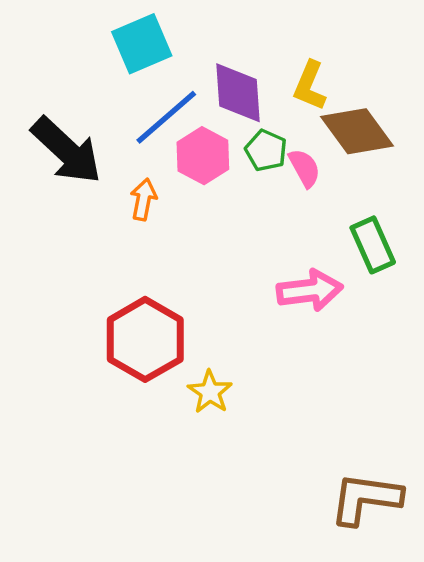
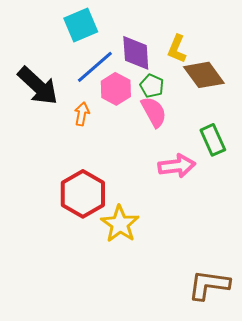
pink semicircle: (304, 168) -> (154, 112), moved, size x1.4
yellow star: (210, 392) -> (120, 224), size x1.5

